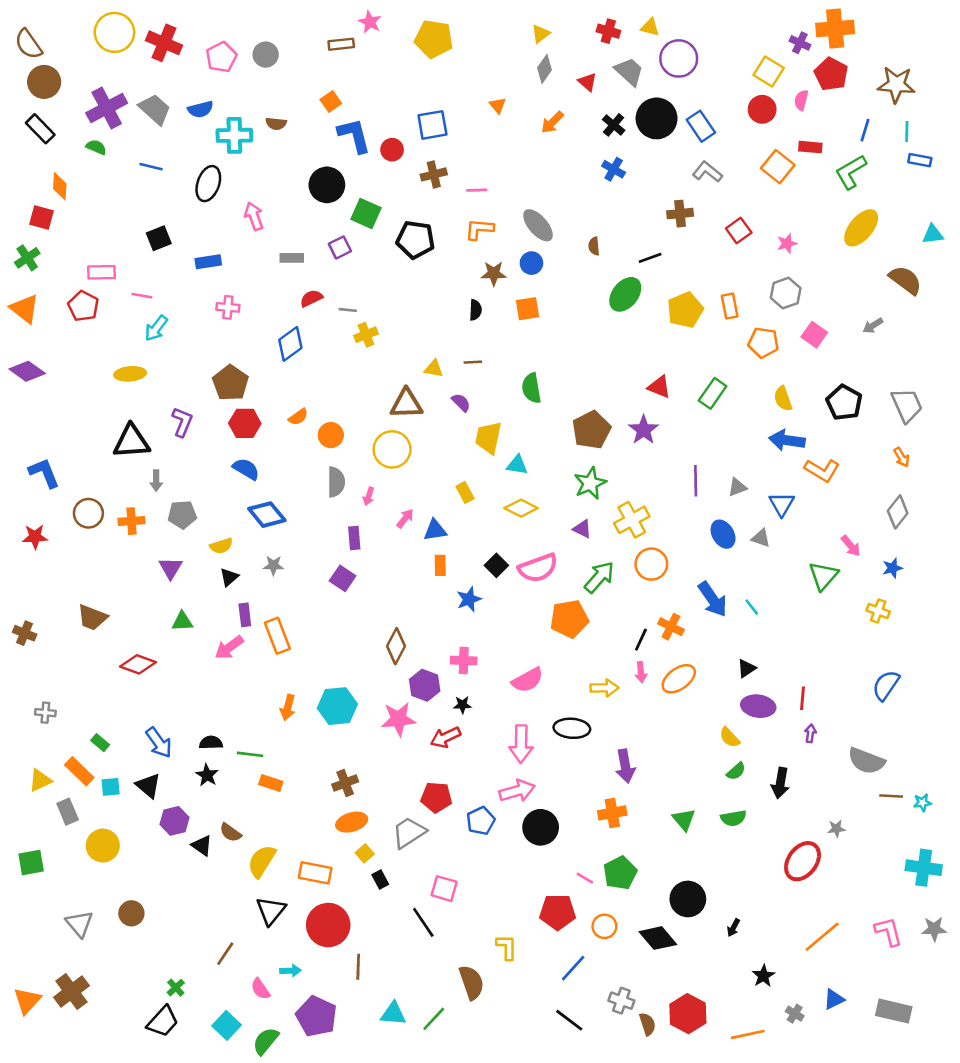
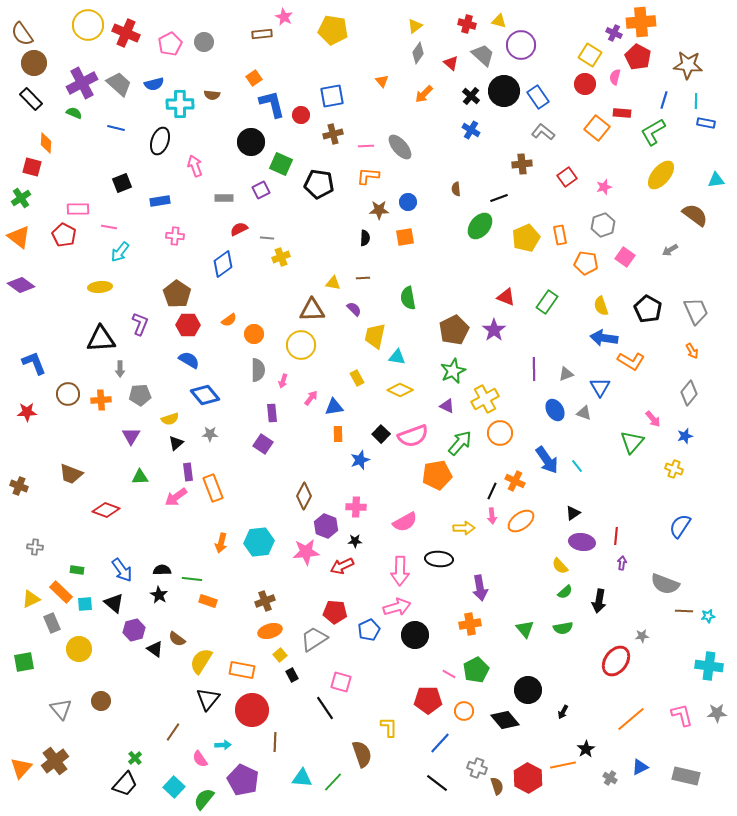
gray ellipse: (538, 225) -> (400, 147), moved
green rectangle: (100, 743) -> (77, 570), turned -32
orange line: (748, 1034) -> (563, 765), moved

